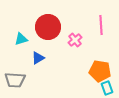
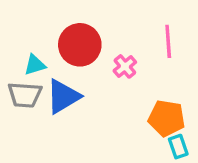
blue triangle: (38, 58) -> (63, 97), size x1.6
gray trapezoid: (15, 80) -> (25, 95), moved

